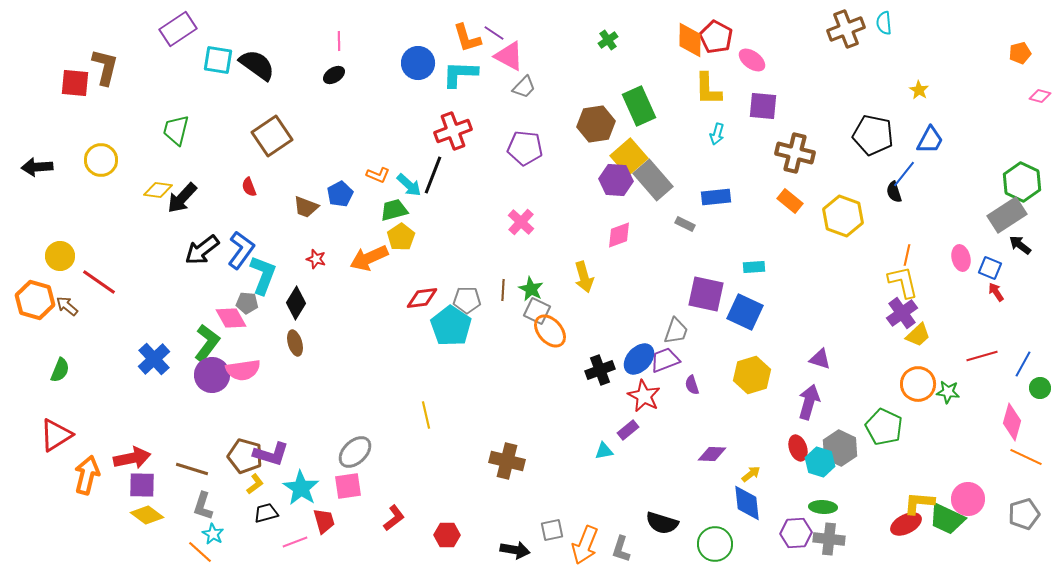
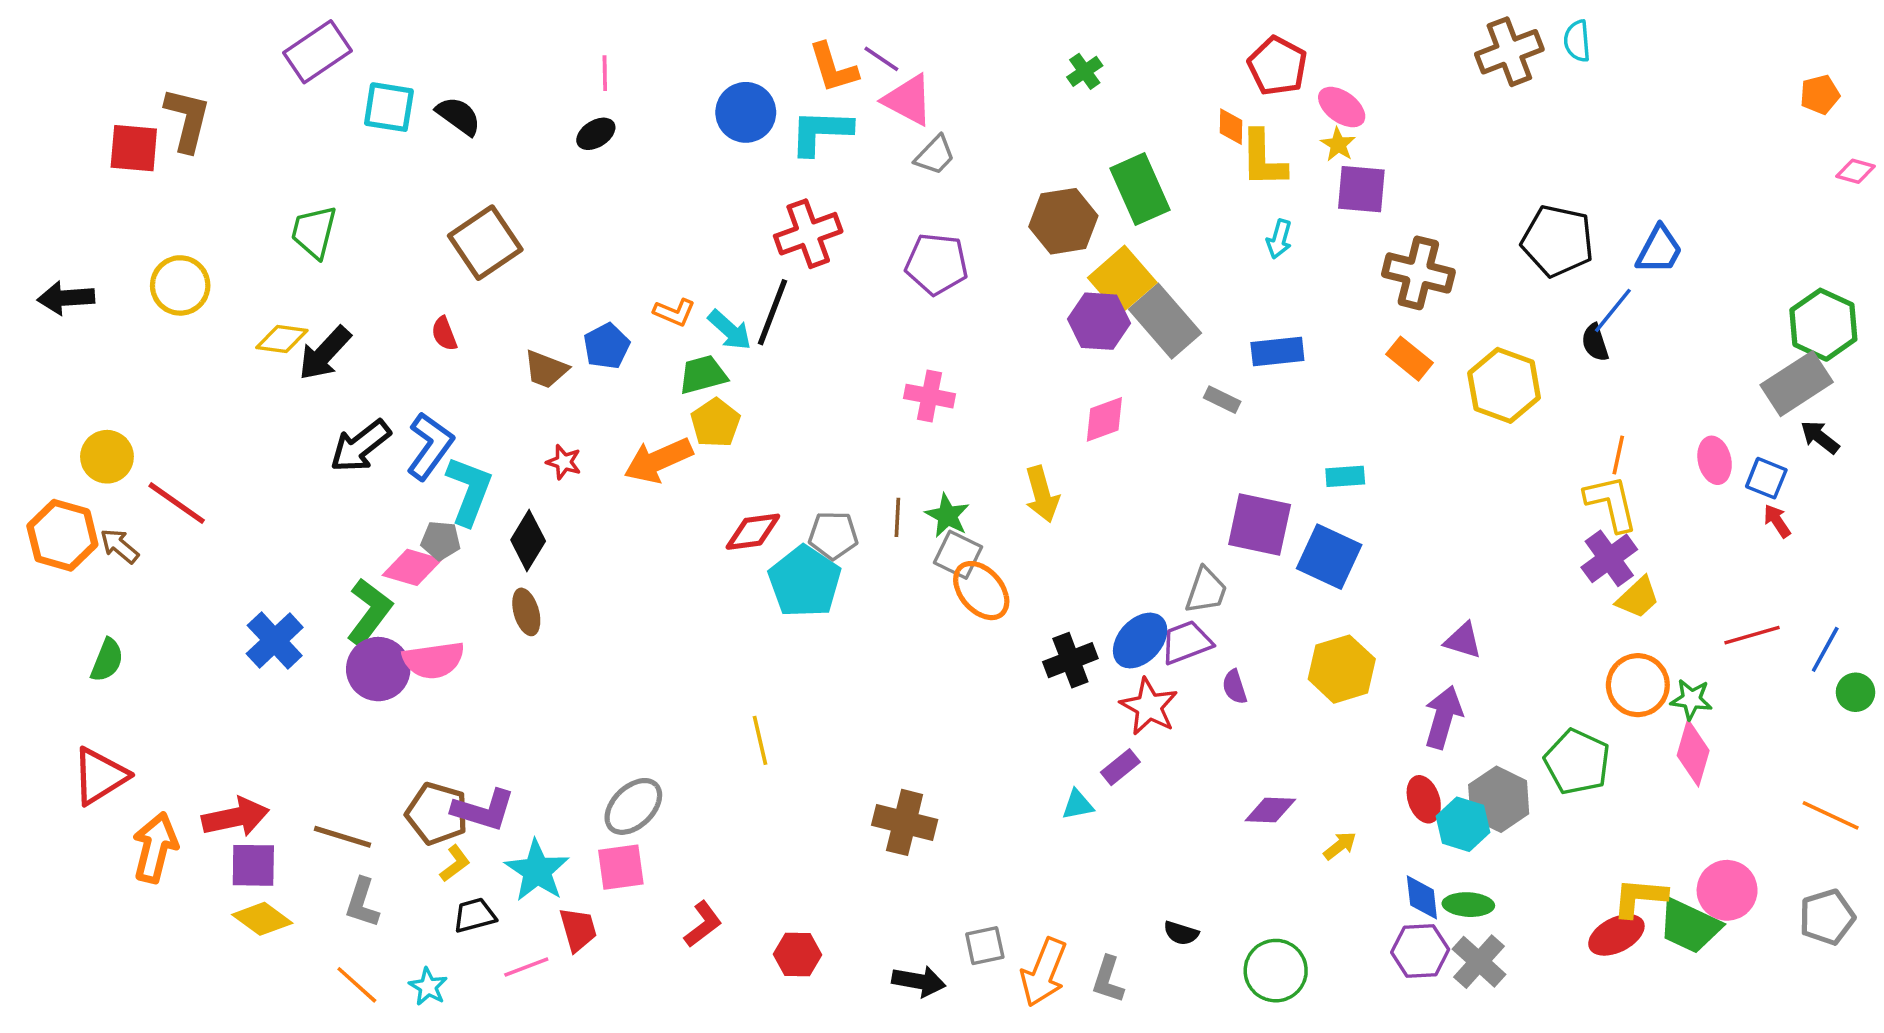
orange diamond: (690, 40) -> (1231, 127), moved, size x0.6
black semicircle: (257, 65) -> (458, 116), size x0.7
yellow star: (919, 90) -> (1338, 144), moved
pink cross: (521, 222) -> (930, 396), turned -32
pink diamond: (231, 318) -> (412, 567), turned -44
pink diamond: (1012, 422) -> (1693, 753), moved
blue diamond: (747, 503) -> (1422, 897), moved, size x0.7
black semicircle: (662, 523) -> (1181, 933), size x0.6
cyan star: (213, 534) -> (428, 987), moved
gray cross: (829, 539) -> (1479, 962), turned 36

